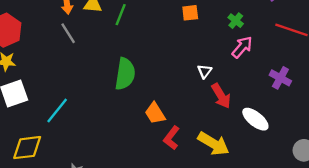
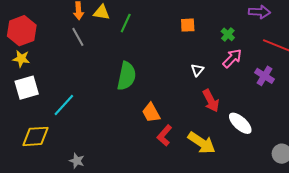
white triangle: (205, 71) -> (197, 70), moved
purple cross: (280, 78) -> (265, 76), moved

